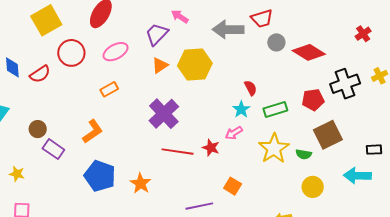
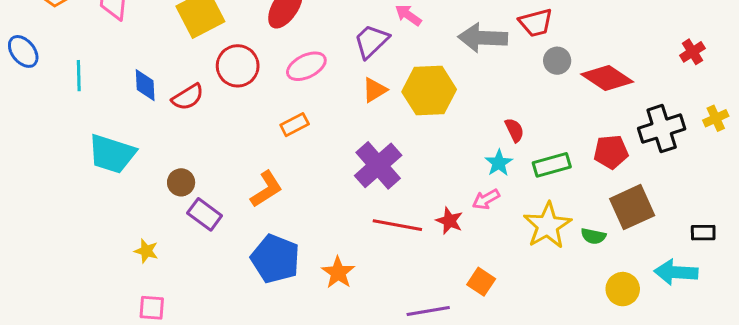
yellow circle: (313, 187) -> (623, 289), moved

